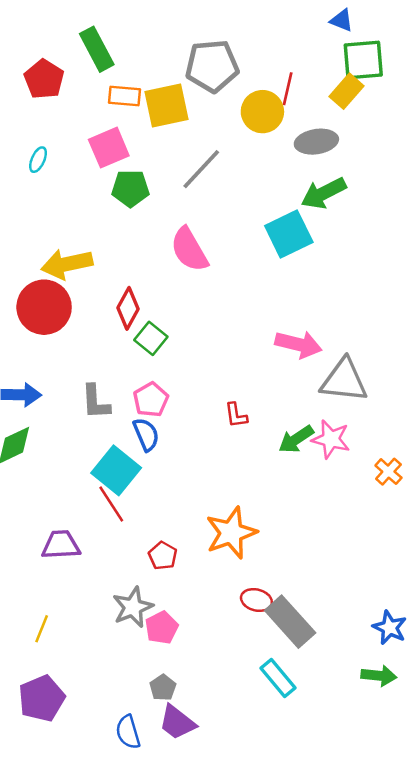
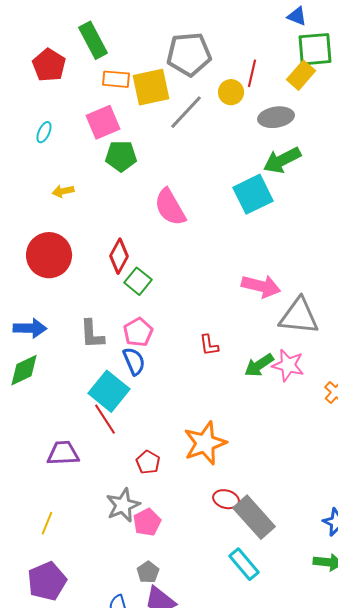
yellow circle: (262, 112) -> (231, 92), size x0.7
gray line: (201, 169) -> (186, 112), moved
yellow arrow: (67, 264) -> (63, 191), moved, size x0.5

